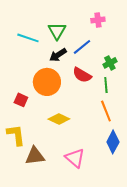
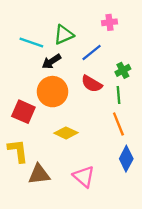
green triangle: (57, 31) -> (64, 35), turned 36
black arrow: (58, 55) -> (51, 61), moved
red square: (21, 100) -> (23, 112), size x1.5

